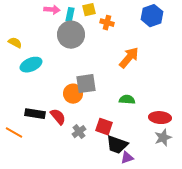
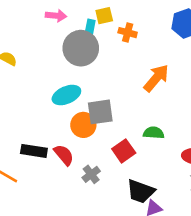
cyan rectangle: (70, 15) -> (90, 29), moved
cyan ellipse: (31, 65) -> (66, 95), moved
red square: (104, 127) -> (124, 151), moved, turned 36

